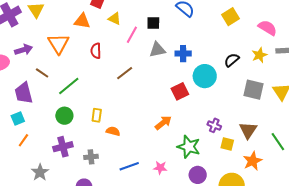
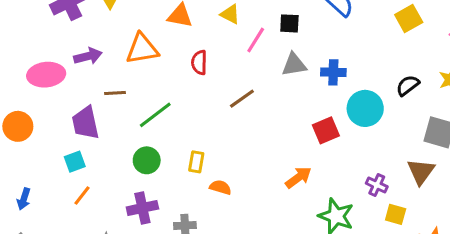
orange triangle: (58, 44) -> (142, 49), turned 50
brown line: (42, 73) -> (115, 93), turned -40
brown triangle: (248, 130) -> (421, 172), moved

